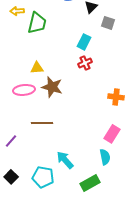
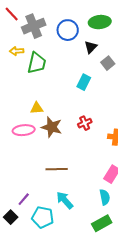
gray square: (108, 23) -> (108, 63), turned 32
red cross: (85, 63) -> (85, 123), moved
brown line: (42, 123) -> (57, 169), moved
purple line: (11, 141) -> (24, 199), moved
green rectangle: (90, 183) -> (102, 223), moved

